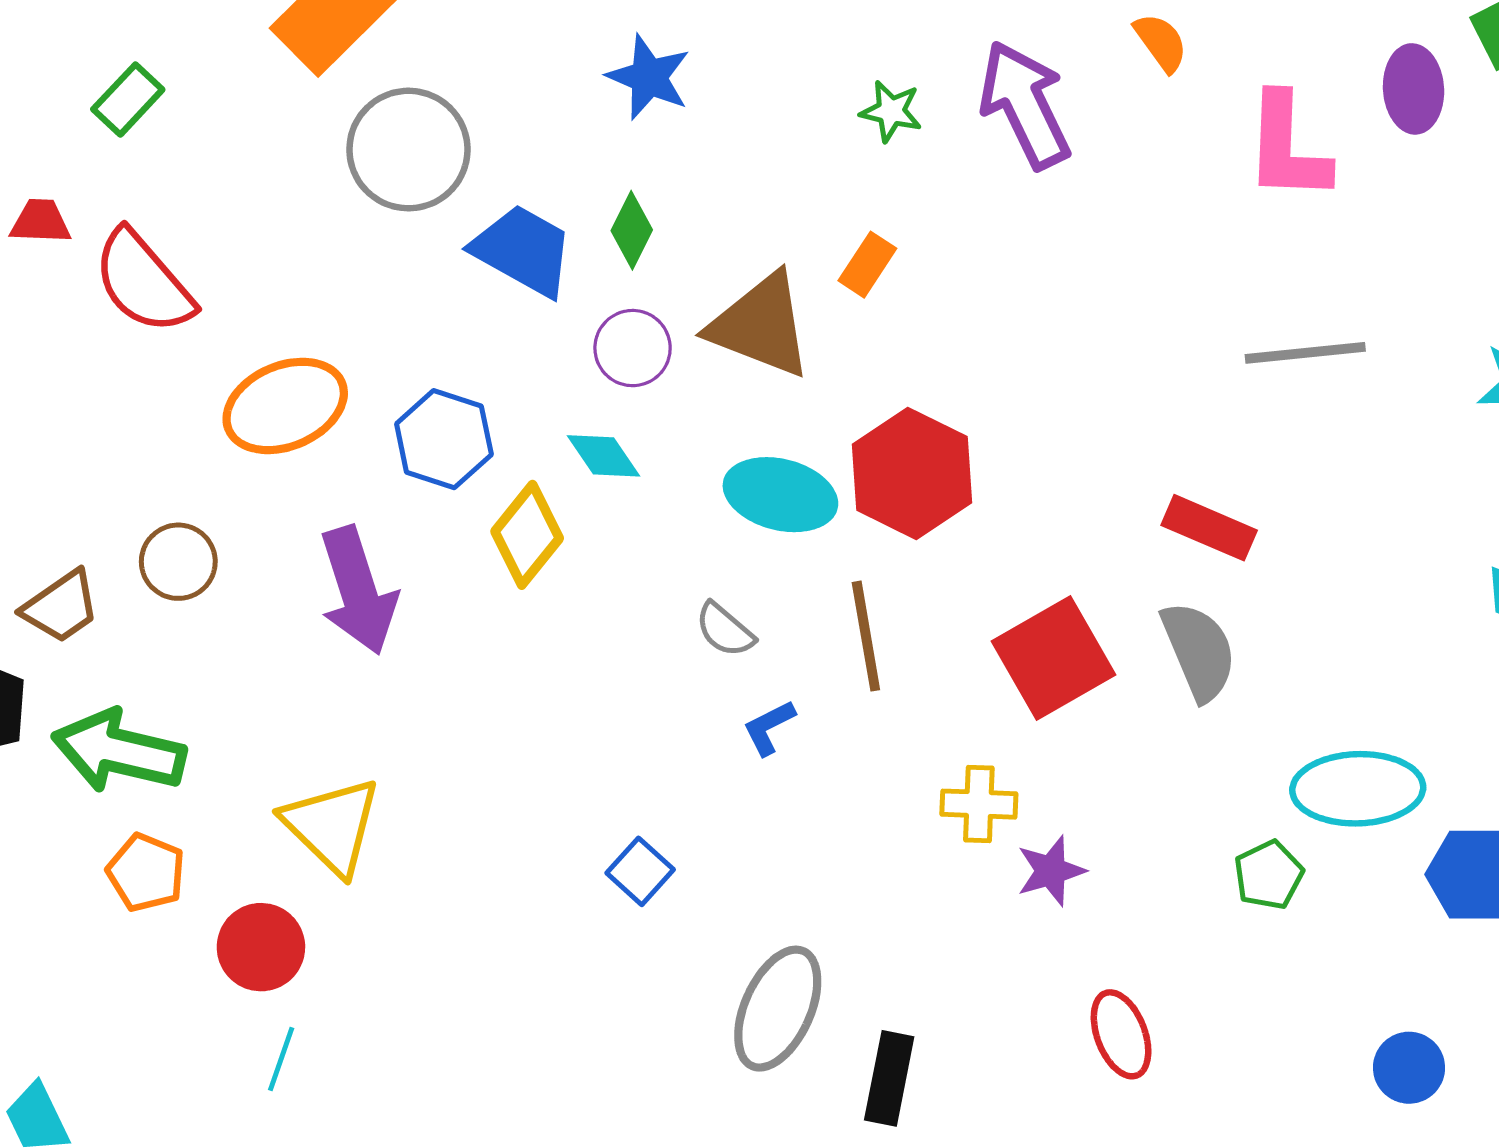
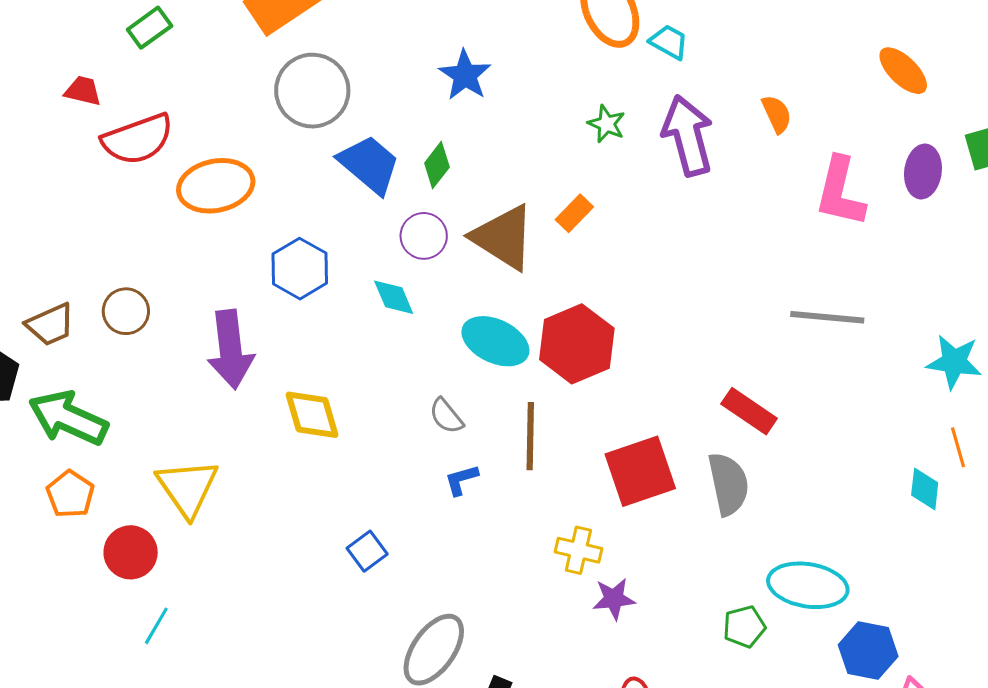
red semicircle: (143, 282) -> (138, 139), turned -80
orange ellipse: (285, 406) -> (216, 186), moved
yellow diamond: (527, 535) -> (312, 415), moved, turned -66
cyan line: (281, 1059) -> (156, 626), moved

